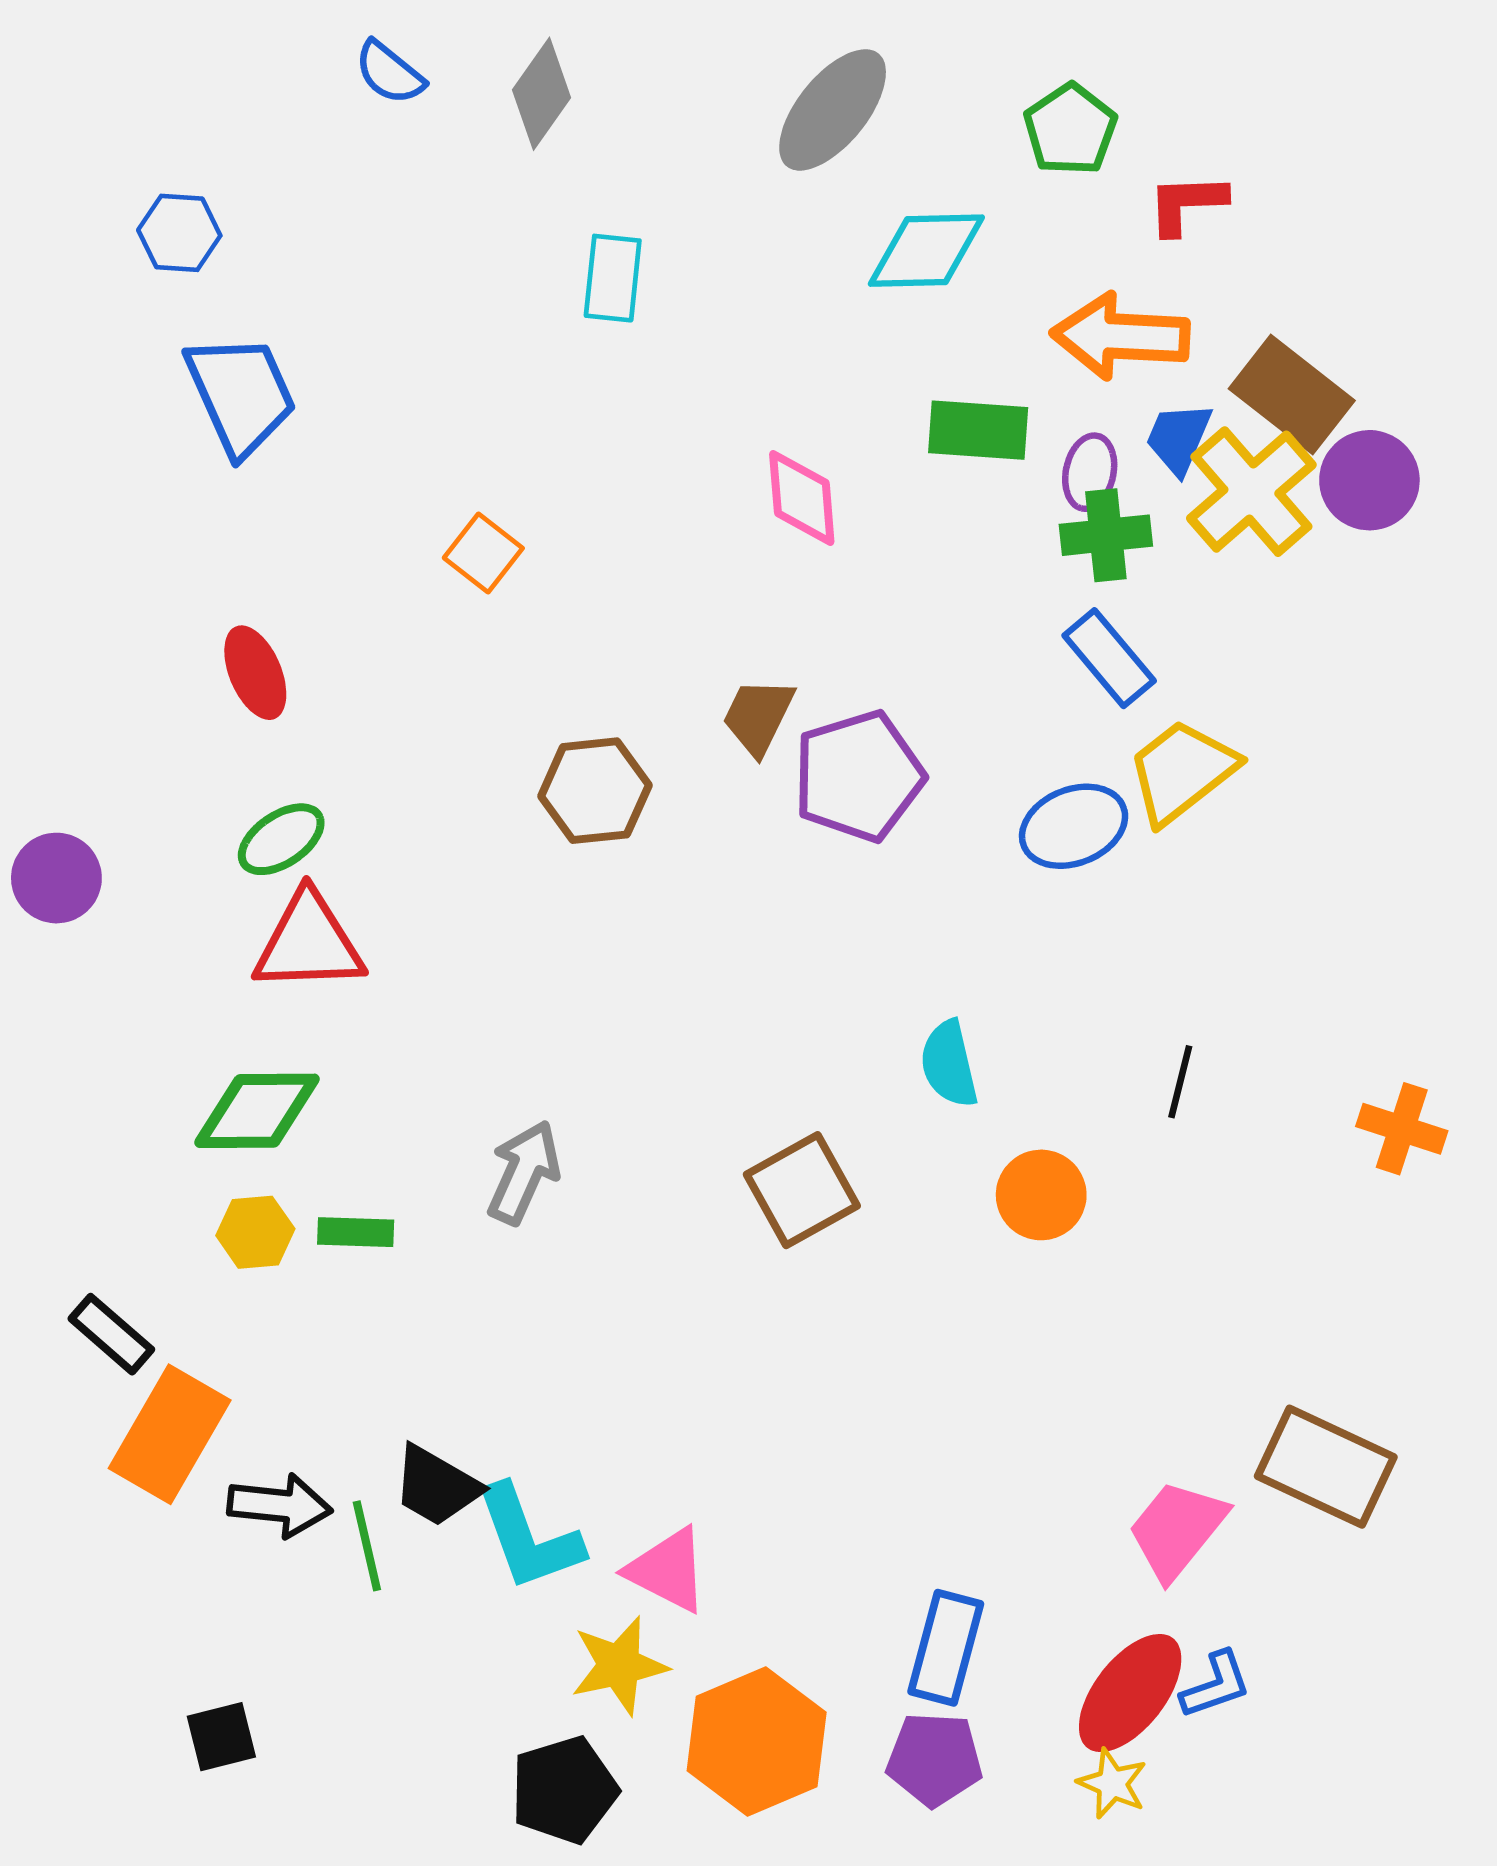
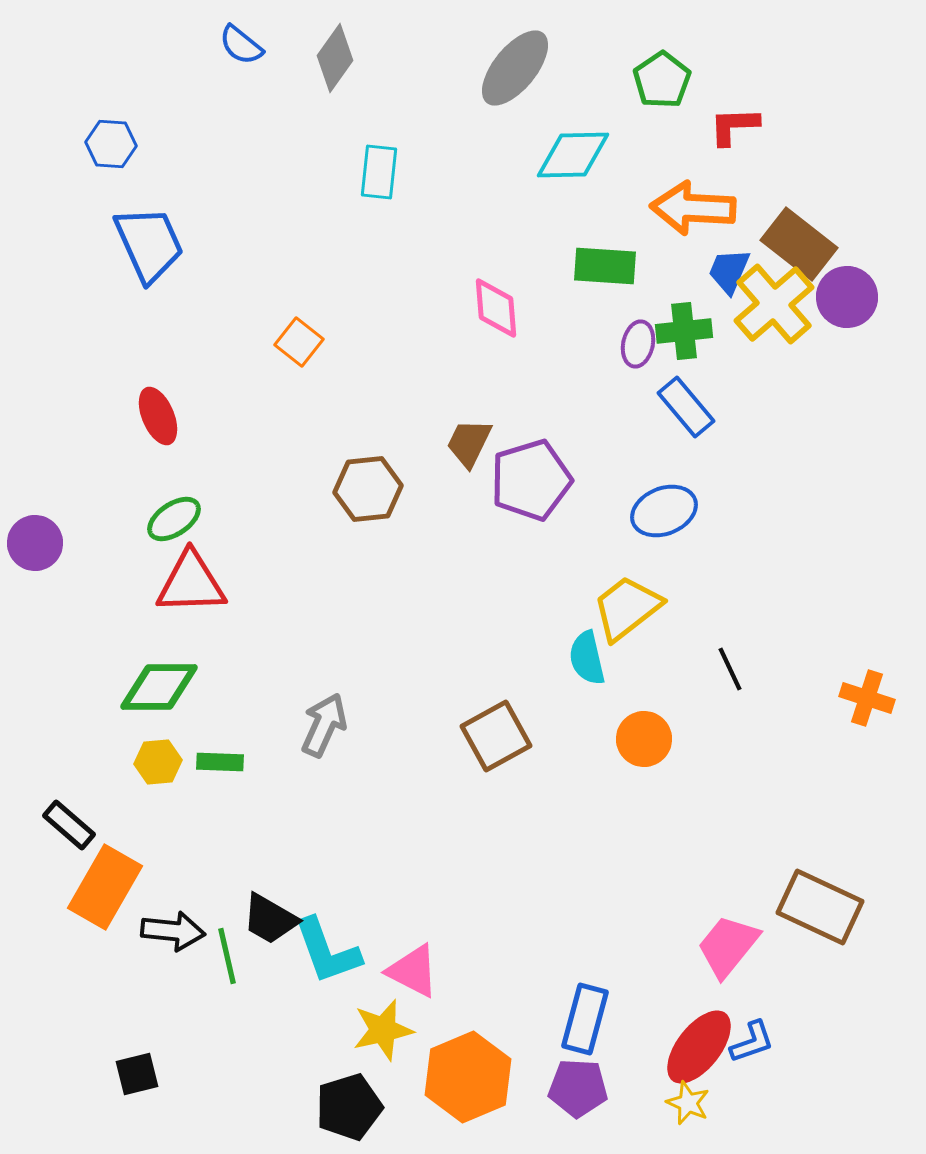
purple ellipse: (1090, 472) -> (638, 344), moved
yellow trapezoid: (1182, 771) -> (627, 608), moved
black line: (1180, 1082) -> (730, 669), turned -39

